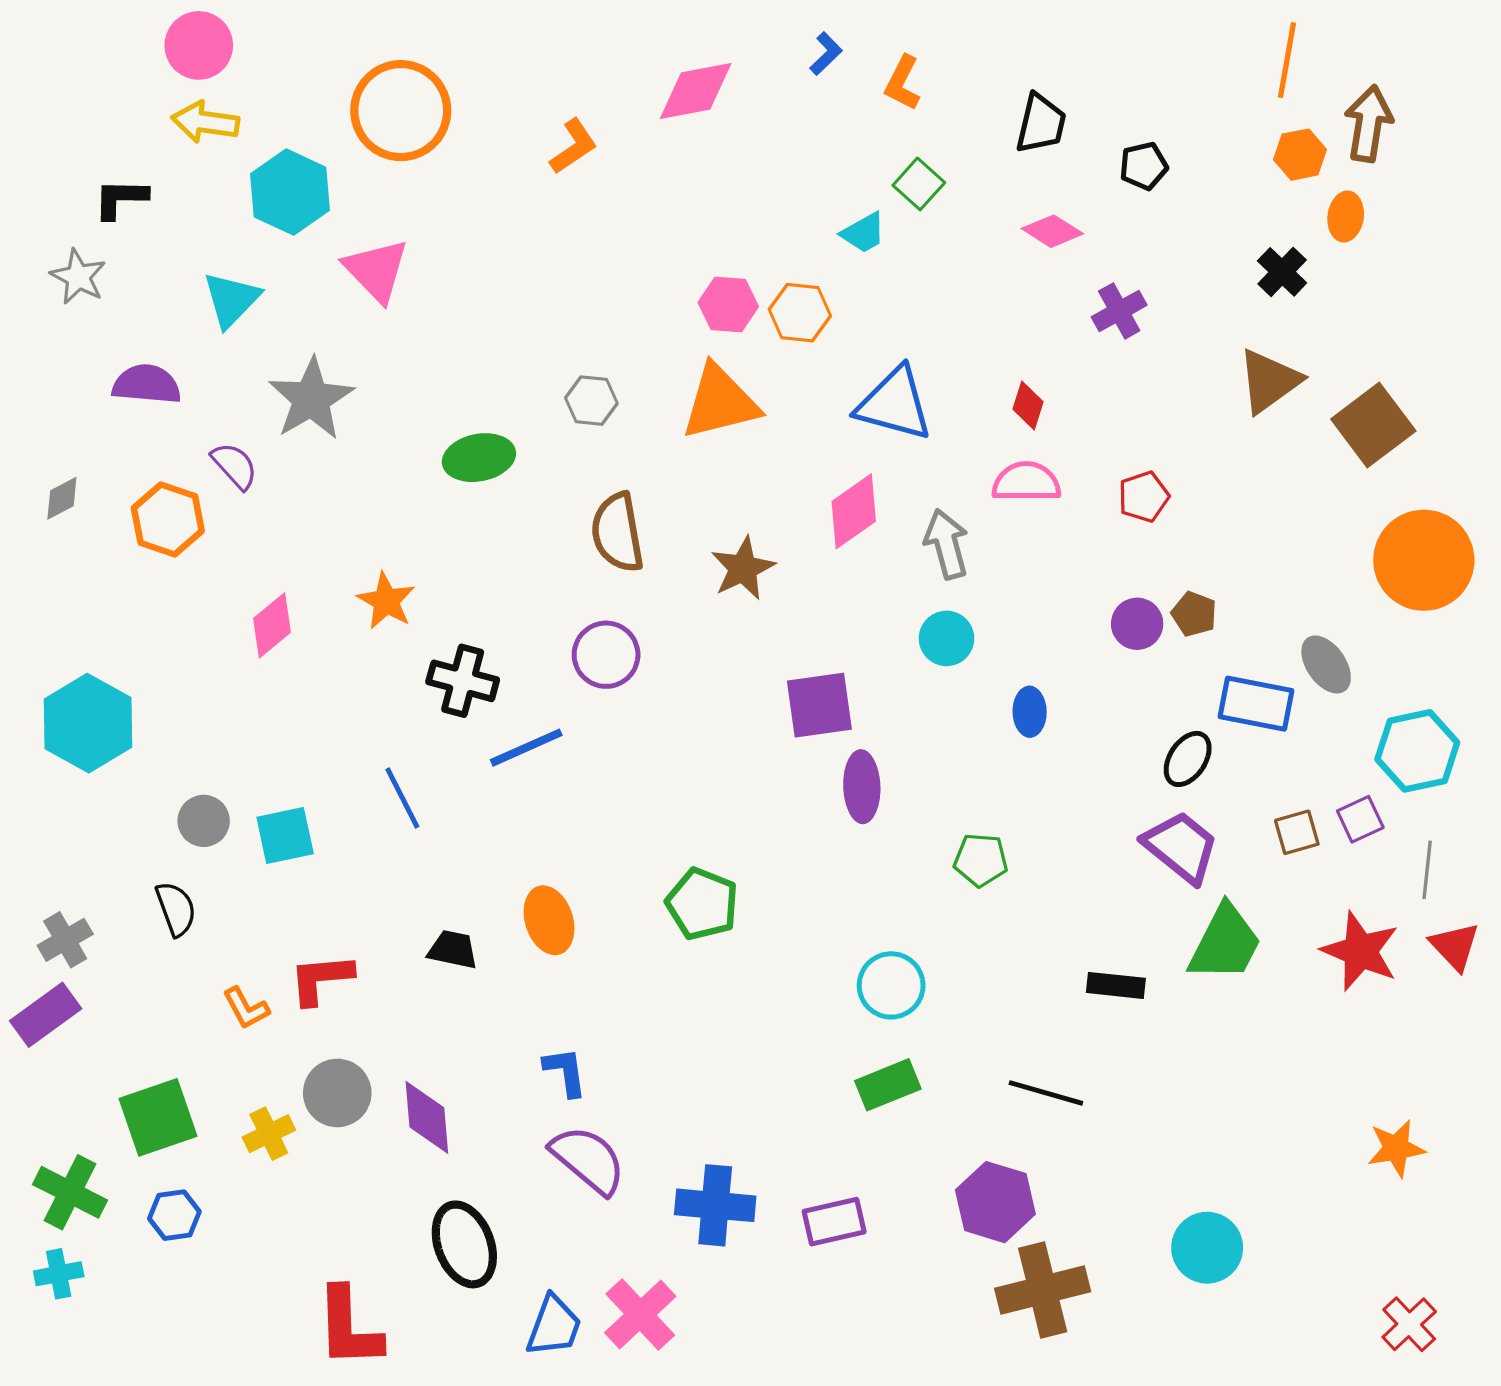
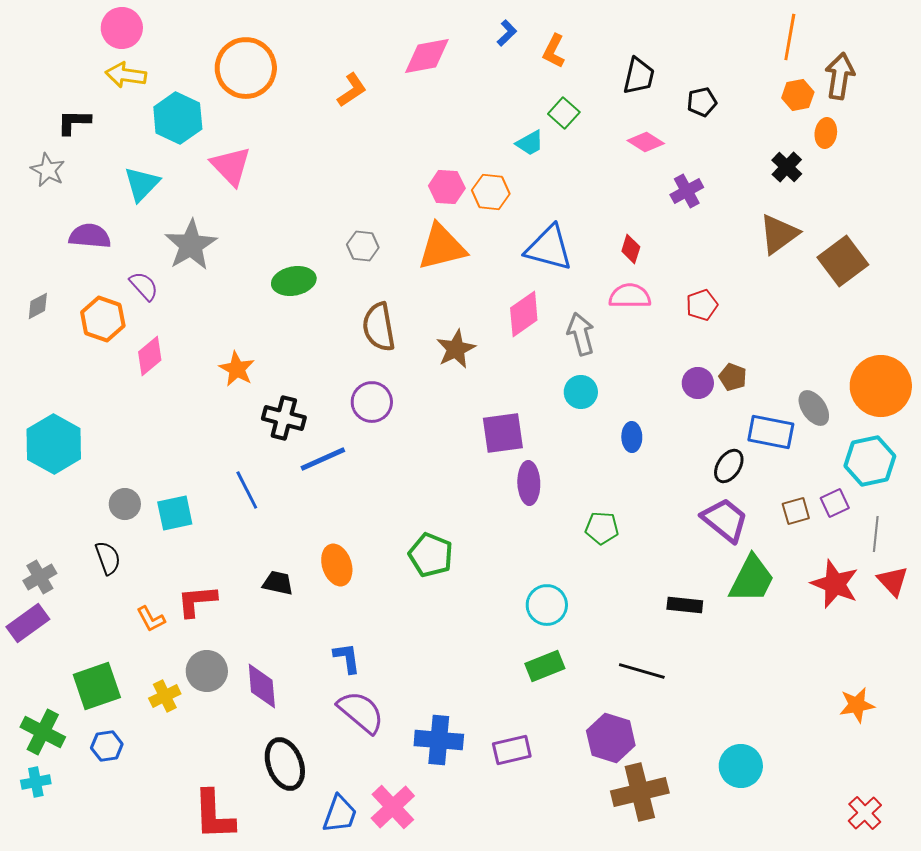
orange circle: (1424, 560) -> (881, 386), moved
pink diamond: (272, 625) -> (150, 356), moved

